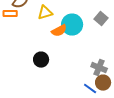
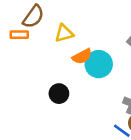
cyan circle: (72, 25) -> (99, 64), moved

